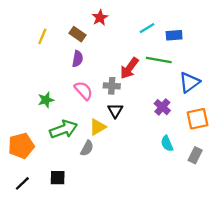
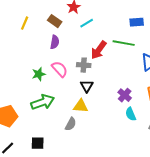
cyan line: (147, 28) -> (87, 23), moved
green star: (46, 100) -> (39, 74), moved
purple cross: (162, 107) -> (125, 95), moved
yellow triangle: (98, 127) -> (81, 106), moved, turned 35
gray semicircle: (87, 148) -> (71, 124), moved

